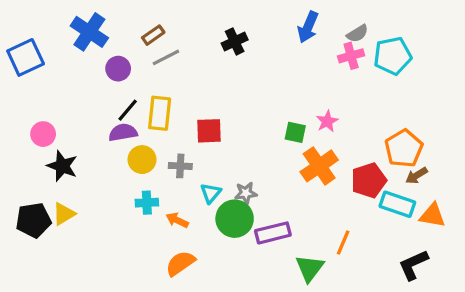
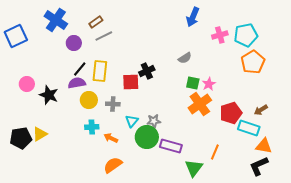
gray semicircle: (357, 33) -> (185, 58), moved
black cross: (235, 41) -> (147, 71), moved
pink star: (327, 121) -> (209, 84), moved
green square: (295, 132) -> (193, 83), moved
orange pentagon: (404, 148) -> (253, 62), moved
black star: (62, 166) -> (49, 95), moved
orange triangle: (432, 215) -> (264, 146), moved
purple rectangle: (273, 233) -> (171, 146), turned 30

